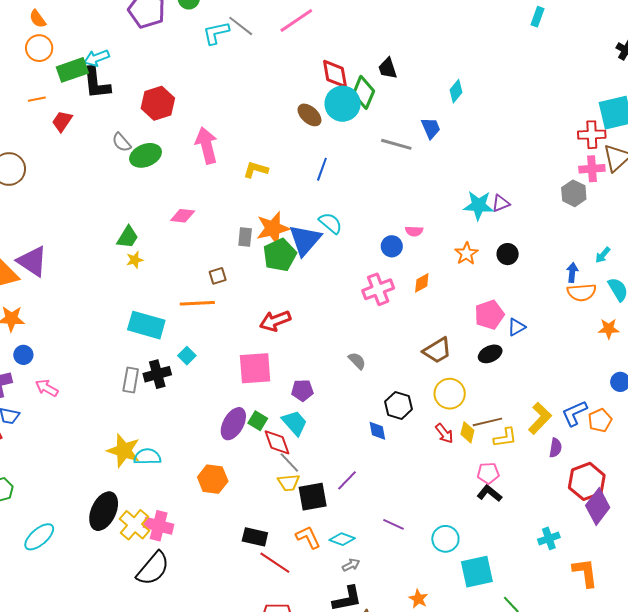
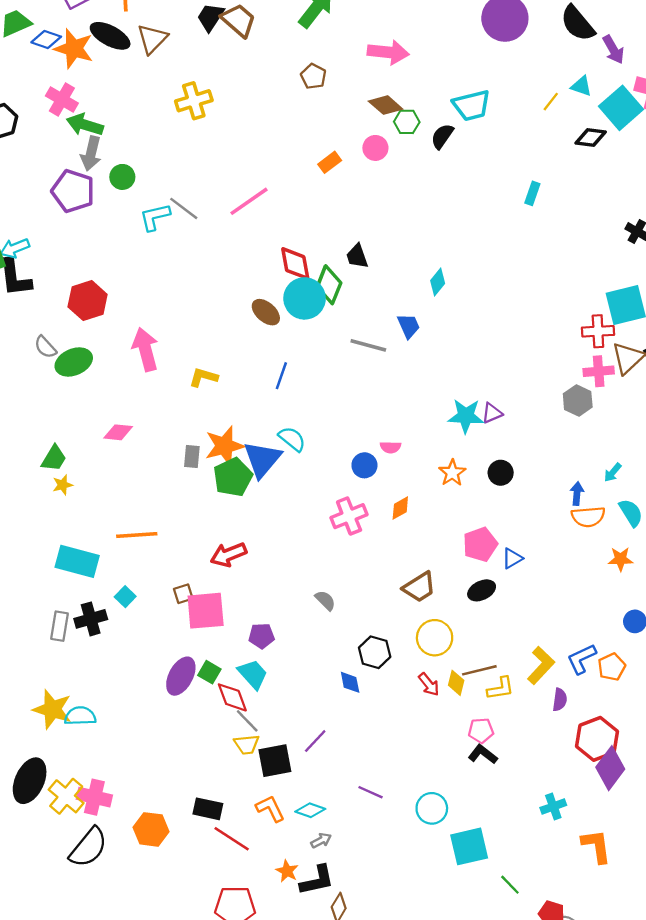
brown square: (218, 276) -> (183, 594), moved
orange hexagon: (213, 479) -> (151, 829), moved
orange star: (418, 599) -> (287, 871), moved

